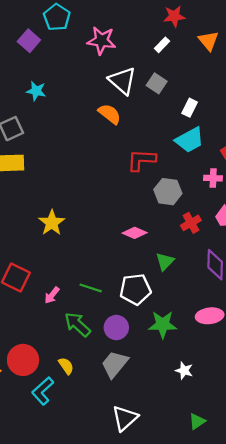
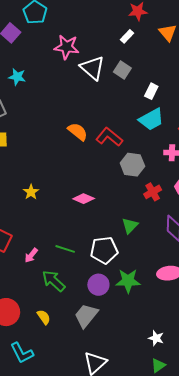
pink star: (101, 41) -> (67, 47), moved
orange semicircle: (110, 114) -> (78, 132), moved
red L-shape: (141, 160) -> (109, 137), turned 36
yellow star: (52, 223) -> (31, 192), size x0.7
pink diamond: (135, 233) -> (84, 199), moved
purple circle: (116, 328) -> (98, 285), moved
white star: (184, 371) -> (156, 338), moved
cyan L-shape: (43, 391) -> (22, 353), moved, turned -75

